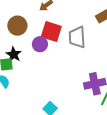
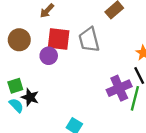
black star: (14, 54) -> (30, 97), moved

